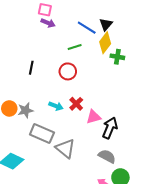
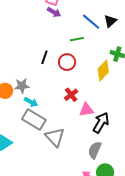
yellow diamond: (105, 43) -> (103, 70), moved
black line: (31, 68) -> (44, 57), moved
cyan arrow: (56, 106) -> (31, 102), moved
gray star: (26, 110) -> (22, 86), moved
gray semicircle: (107, 156) -> (95, 150), turned -102

